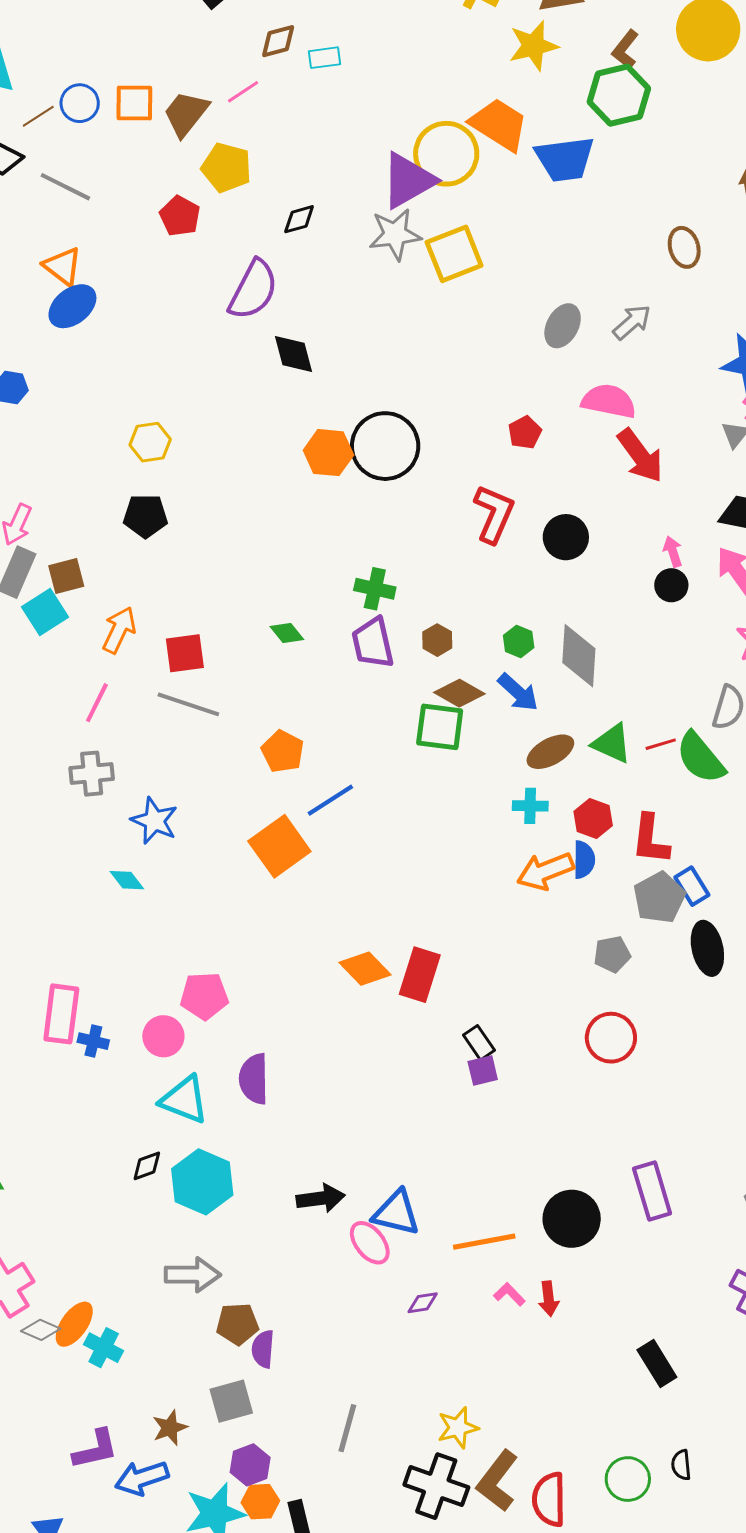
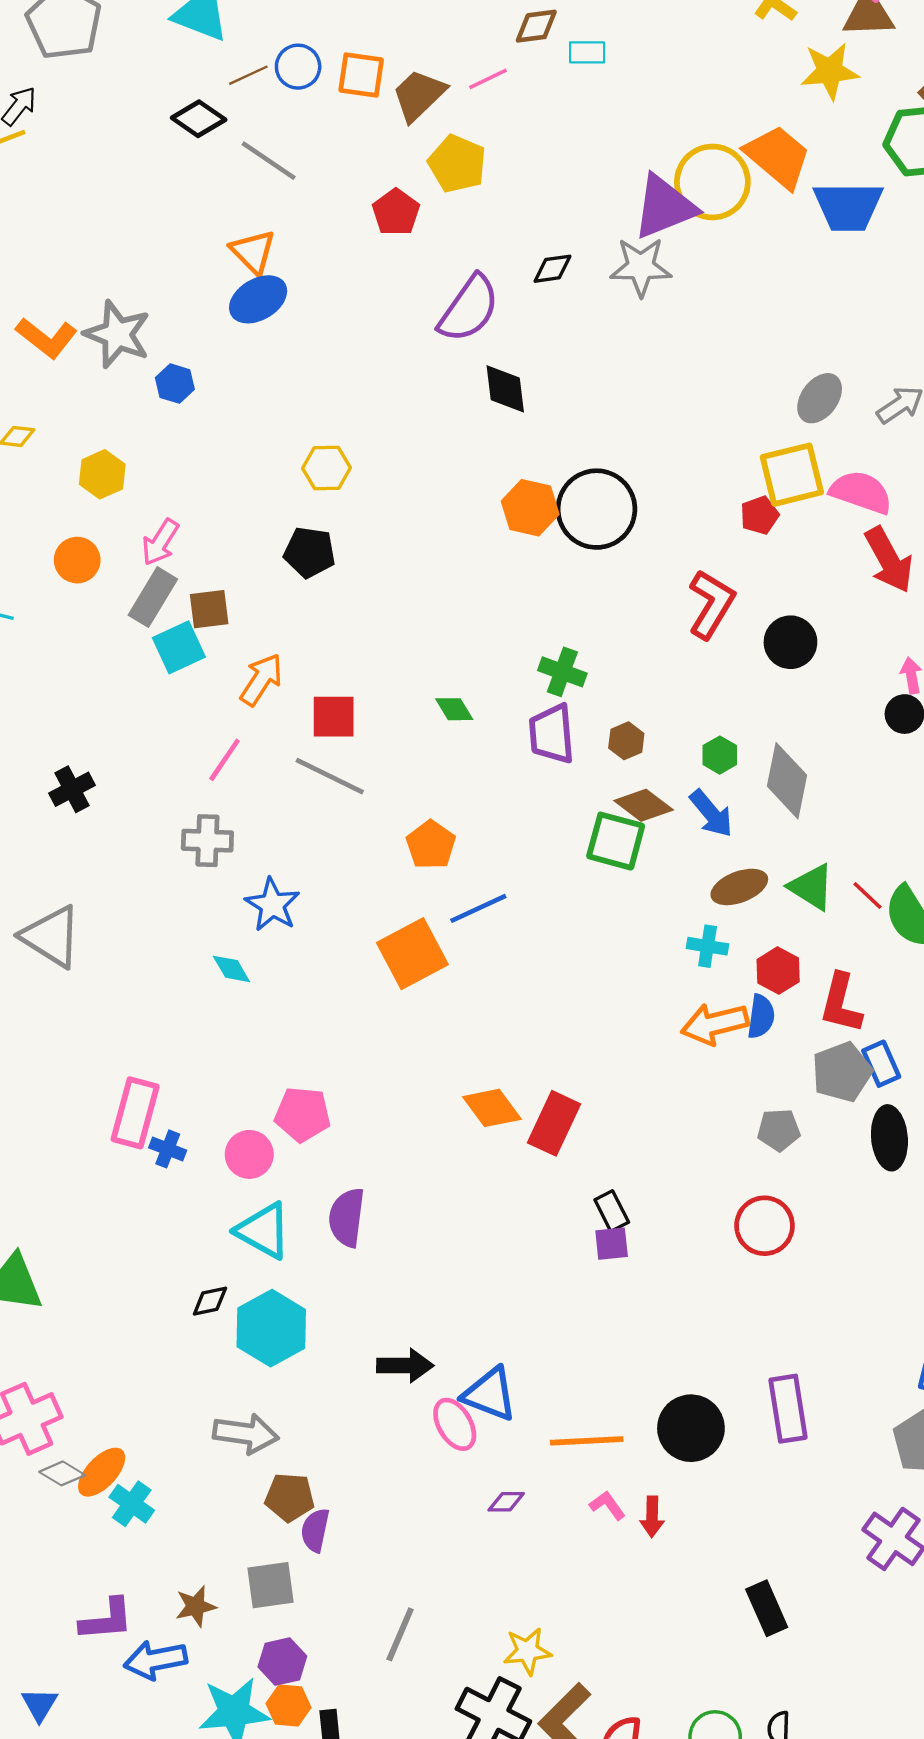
black diamond: (299, 219) -> (552, 269), moved
yellow square: (454, 254) -> (792, 475), moved
red line: (661, 744) -> (867, 896), turned 52

